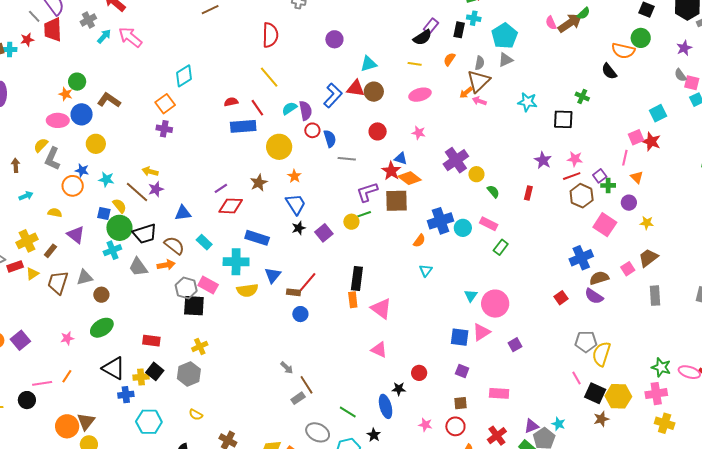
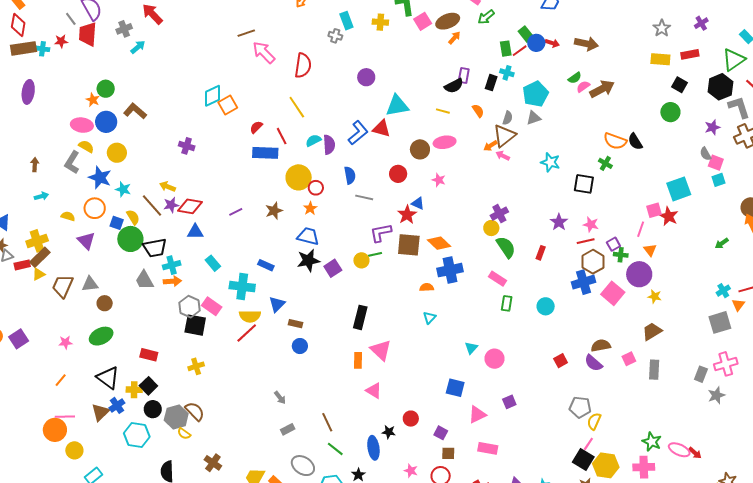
green semicircle: (584, 13) -> (575, 78), moved
pink semicircle: (551, 23) -> (583, 87), turned 72
purple rectangle: (431, 26) -> (464, 76), turned -35
pink arrow: (130, 37) -> (264, 52), moved
orange semicircle: (623, 51) -> (615, 141), moved
orange semicircle: (449, 59) -> (478, 111), turned 104
cyan triangle: (369, 64) -> (397, 106), size x1.4
brown circle: (374, 92) -> (420, 149), moved
red semicircle: (231, 102) -> (256, 127), turned -40
orange square: (165, 104) -> (228, 105), moved
cyan square: (658, 113) -> (679, 189), size x1.4
red circle: (312, 130) -> (316, 188), moved
yellow semicircle: (41, 145) -> (86, 146), moved, turned 70
purple cross: (456, 160) -> (499, 214), moved, size x0.7
blue star: (82, 170) -> (100, 178), size x1.6
orange diamond: (410, 178) -> (439, 243), moved
orange circle: (73, 186) -> (95, 208), moved
green semicircle: (493, 191) -> (506, 247), size x1.6
purple circle: (629, 203) -> (639, 274), size x1.6
blue trapezoid: (296, 204) -> (308, 236), turned -50
red diamond: (231, 206) -> (190, 206), moved
black star: (299, 228) -> (308, 260), size x1.6
cyan circle: (463, 228) -> (546, 306), moved
blue rectangle: (257, 238) -> (266, 265), size x0.7
orange semicircle: (419, 241) -> (427, 287), turned -136
brown semicircle: (174, 245) -> (195, 411), moved
green rectangle: (501, 247) -> (507, 303), turned -35
cyan cross: (112, 250) -> (172, 265), moved
brown rectangle: (50, 251) -> (40, 257), moved, size x1.5
blue cross: (581, 258) -> (583, 282), moved
pink square: (628, 269) -> (629, 359), moved
red line: (307, 283) -> (247, 333), moved
orange rectangle: (353, 300) -> (358, 360), moved
pink circle: (495, 304) -> (495, 359), size x0.7
pink triangle: (481, 332) -> (477, 414), moved
yellow semicircle: (601, 354) -> (594, 421), size x0.7
purple square: (462, 371) -> (441, 433), moved
gray hexagon: (189, 374) -> (176, 417), moved
pink line: (576, 378) -> (588, 444), moved, turned 56
pink line: (42, 383) -> (65, 417), moved
brown line: (307, 385) -> (327, 422), moved
blue cross: (126, 395) -> (117, 405), turned -35
black circle: (27, 400) -> (153, 409), moved
brown triangle: (86, 421) -> (100, 412), moved

